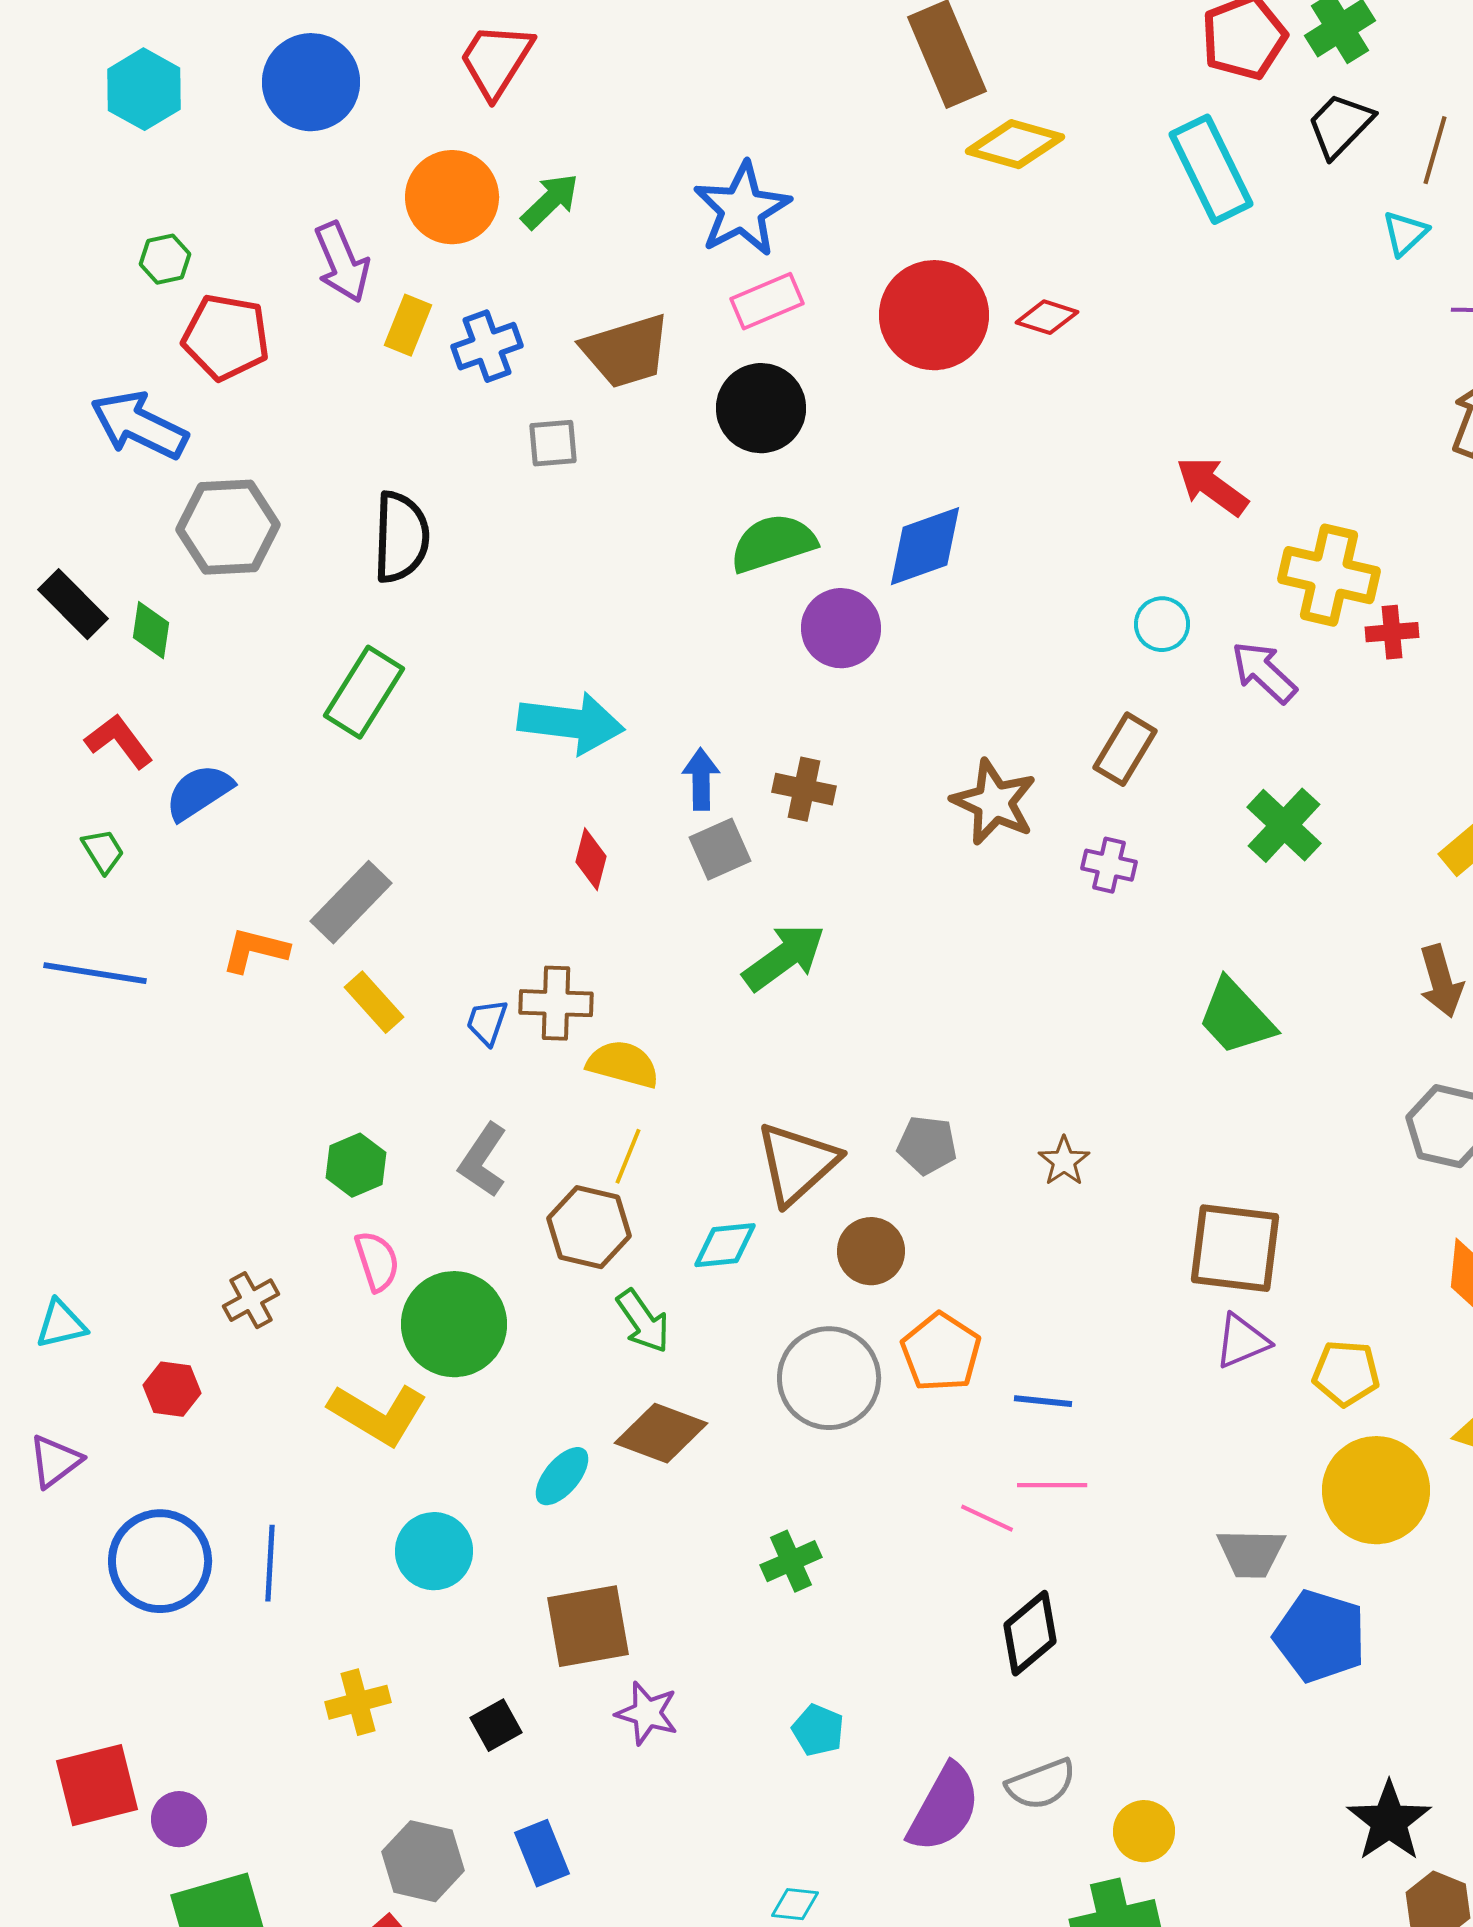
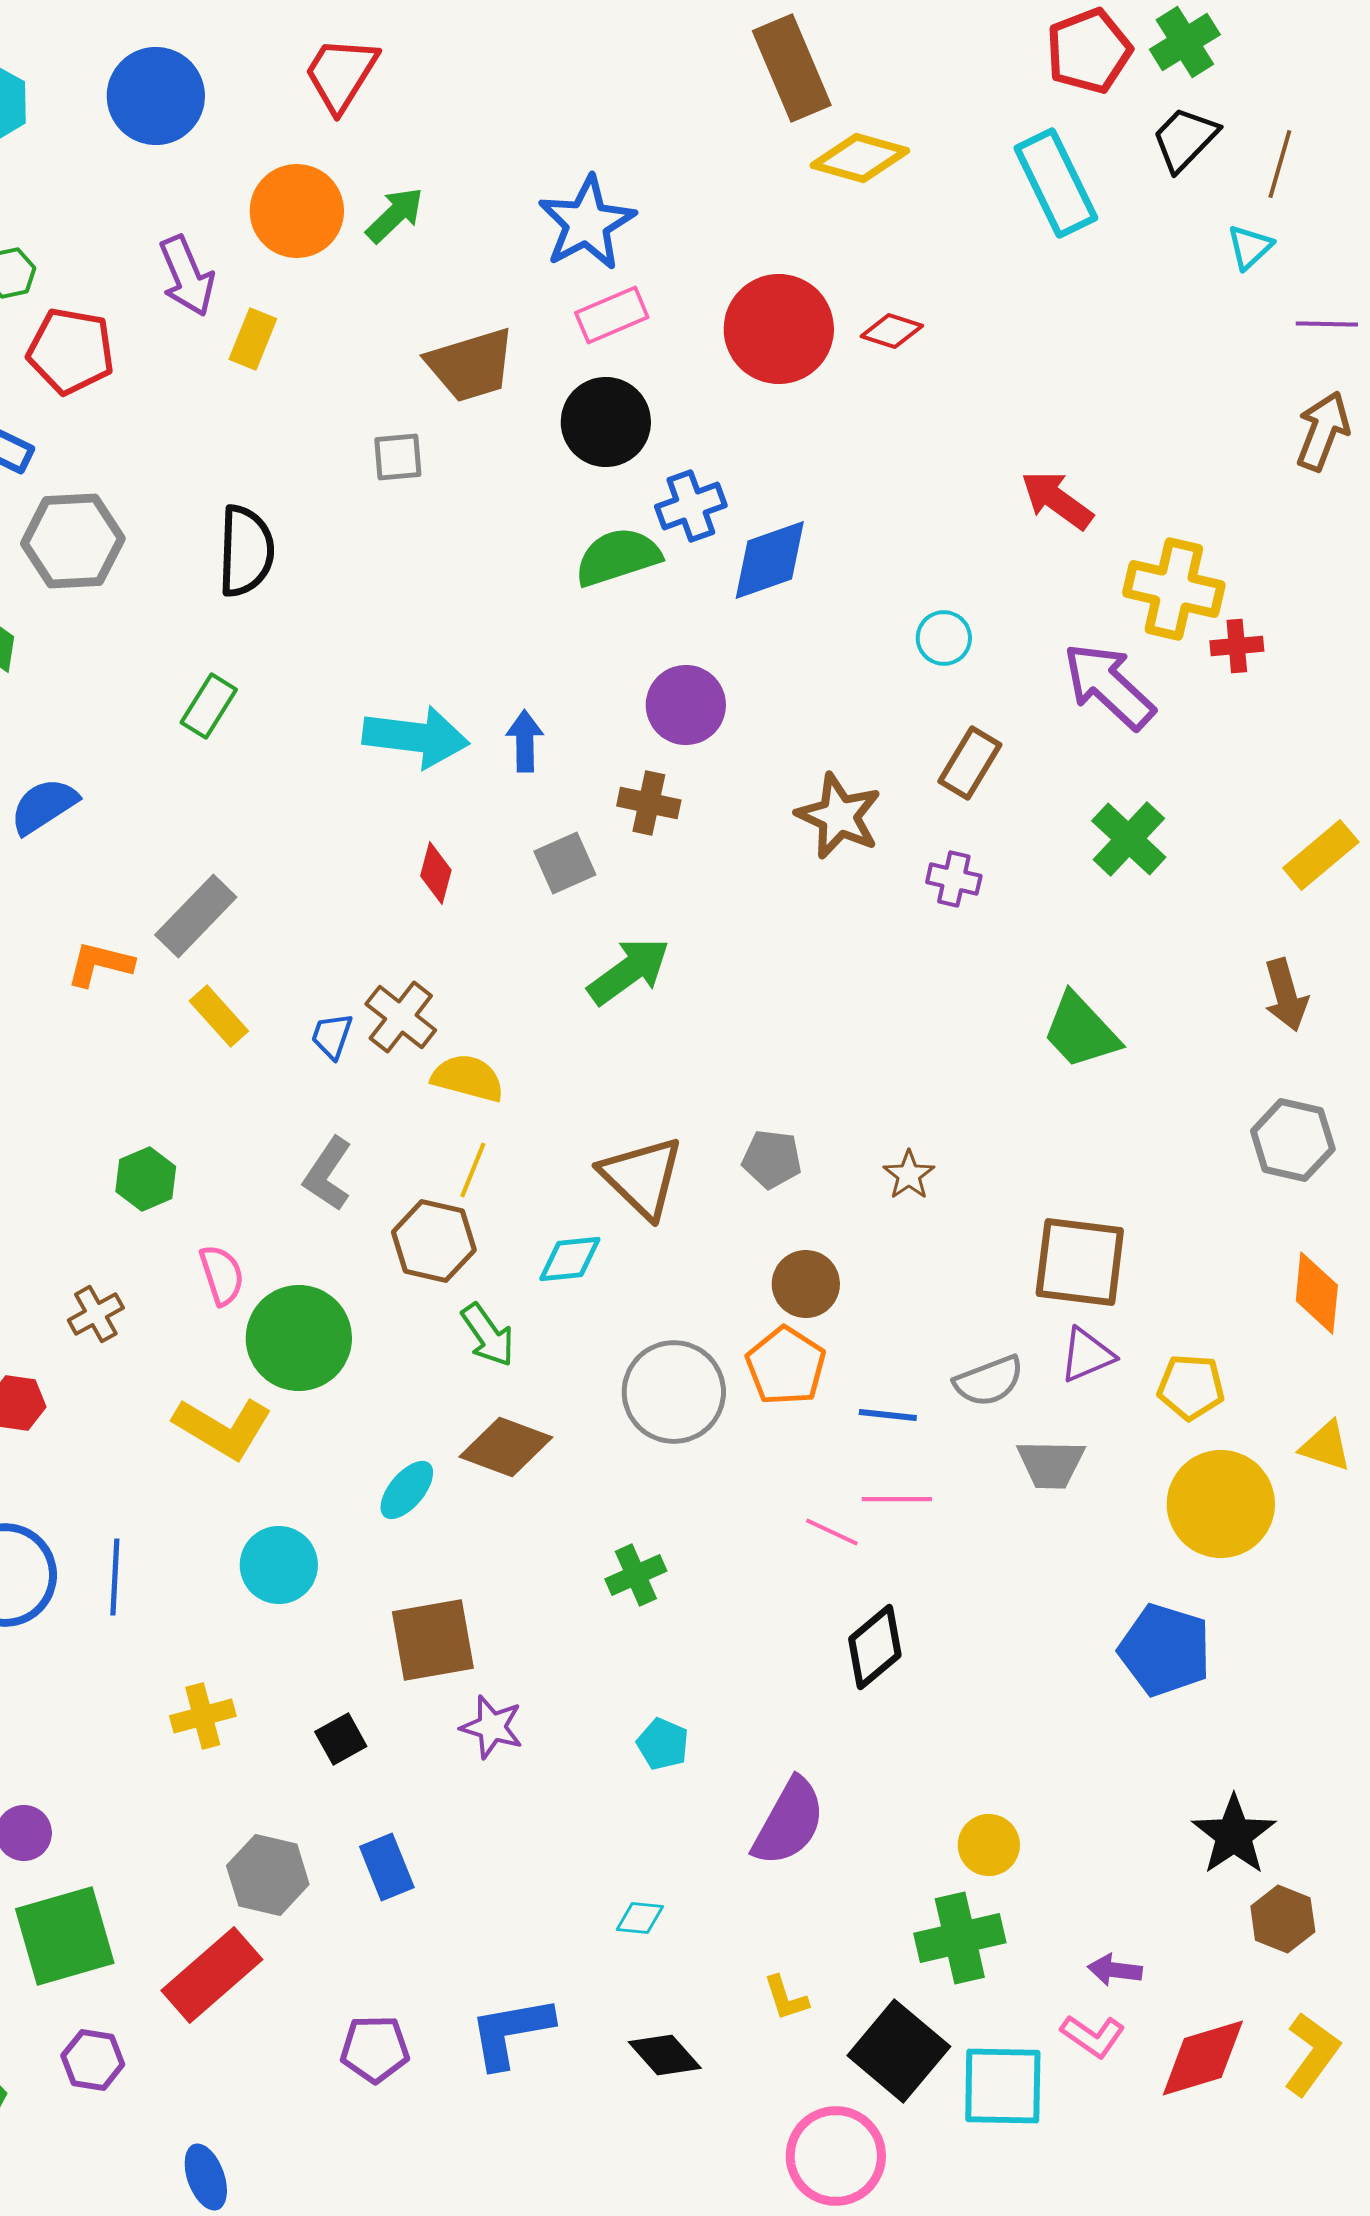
blue cross: (487, 346) -> (691, 506), moved
cyan circle: (1162, 624) -> (944, 638), moved
purple circle: (841, 628) -> (686, 705), moved
purple arrow: (1264, 672) -> (1109, 686), size x1.4
green rectangle: (364, 692) -> (209, 706), size x0.7
blue arrow: (701, 779) -> (525, 741), moved
brown cross: (556, 1003) -> (401, 1017), turned 36
brown triangle: (797, 1163) -> (642, 1177), turned -34
green hexagon: (356, 1165) -> (146, 1179), moved
brown circle: (871, 1251) -> (806, 1284), moved
gray trapezoid: (1251, 1553) -> (1051, 1464), moved
gray semicircle: (1041, 1784) -> (989, 1381), moved

